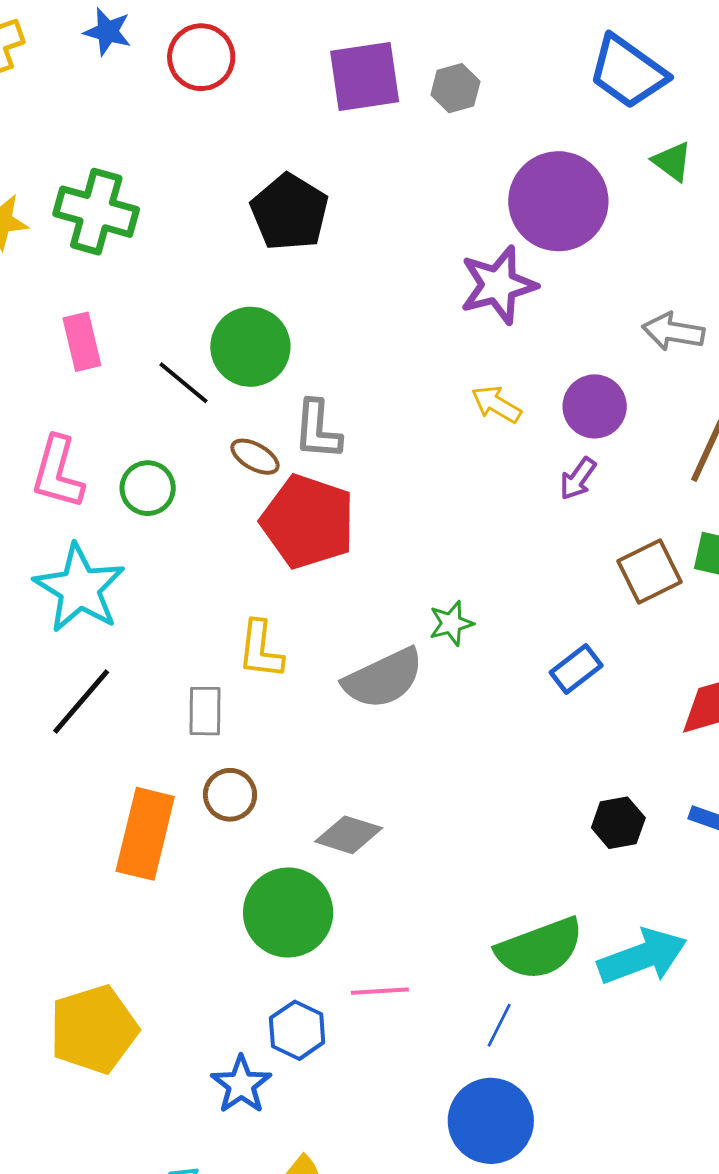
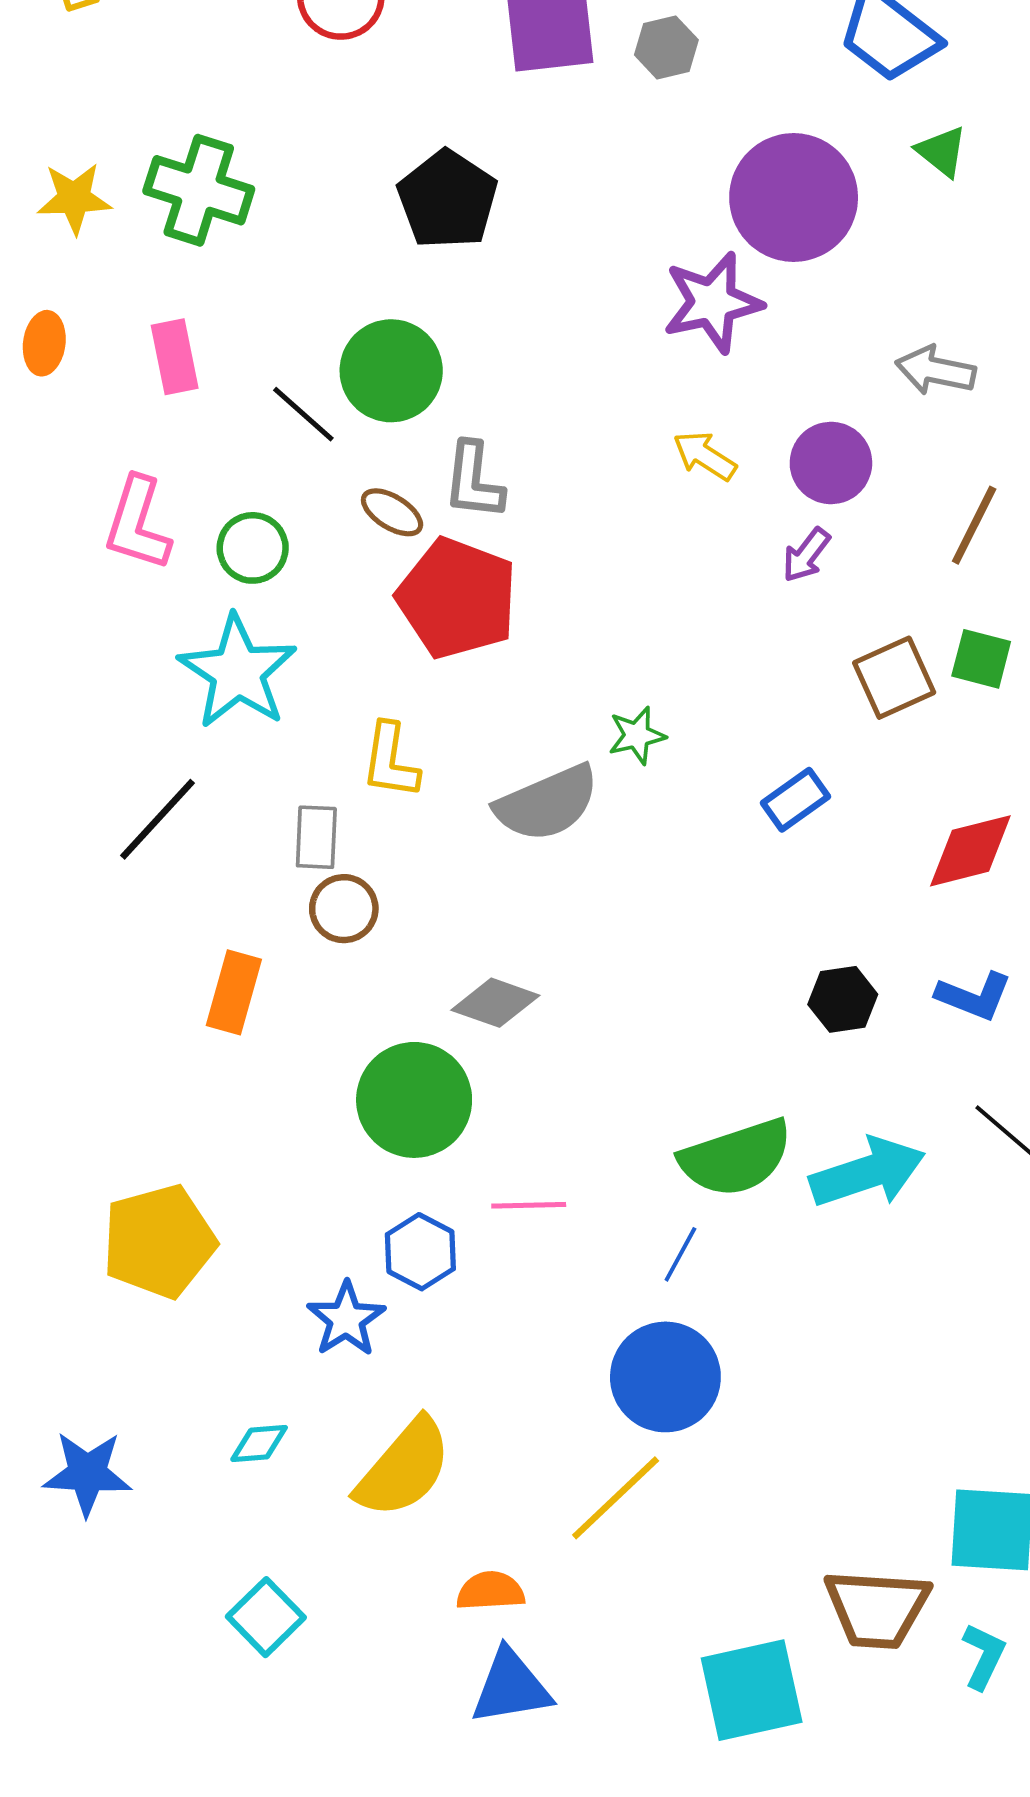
cyan star: (79, 588) -> (238, 672), moved
brown circle: (230, 795) -> (344, 909), moved
orange rectangle: (145, 834) -> (234, 992), size x0.7

